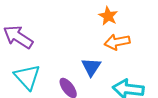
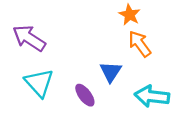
orange arrow: (117, 42) -> (140, 44), turned 65

